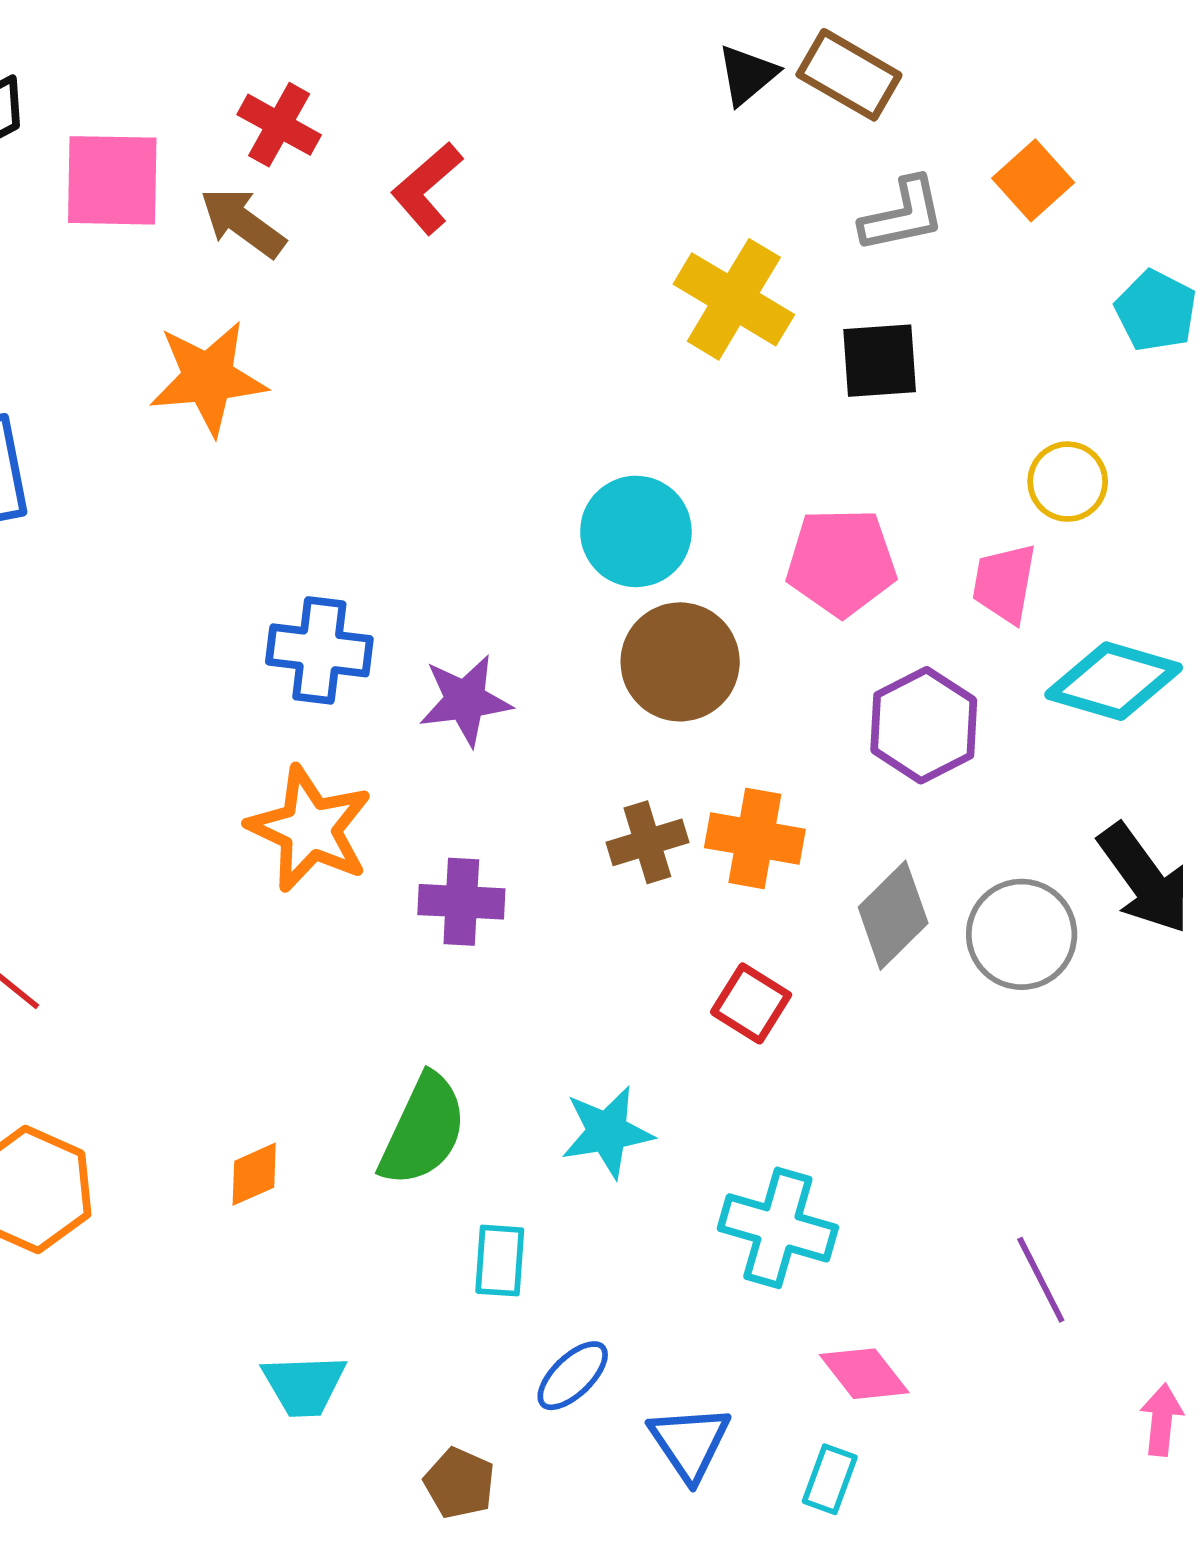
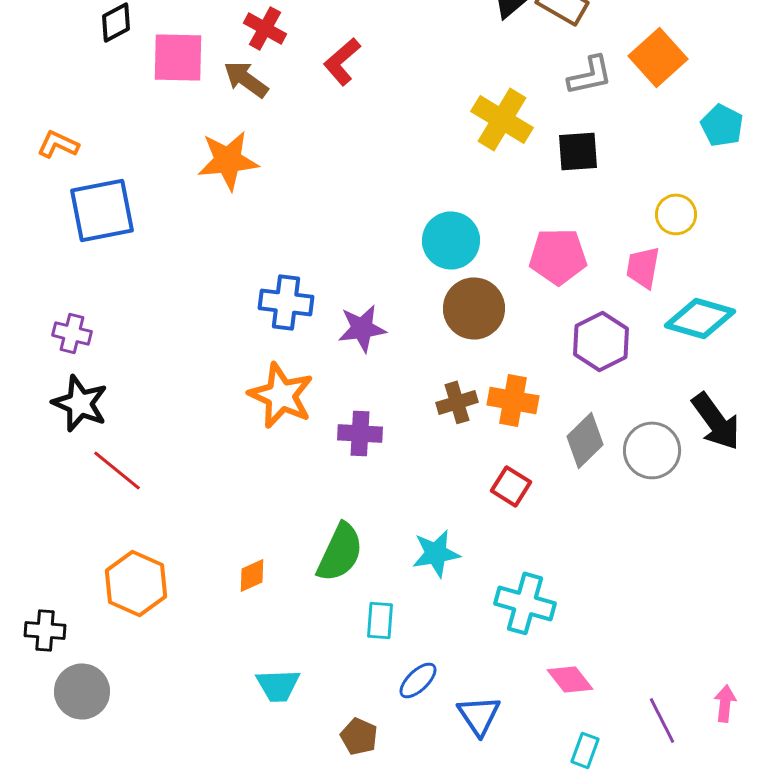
orange square: (1033, 180) -> (658, 57), size x1.4
purple line: (1041, 1280) -> (662, 720), moved
cyan rectangle: (830, 1479) -> (585, 750), moved

